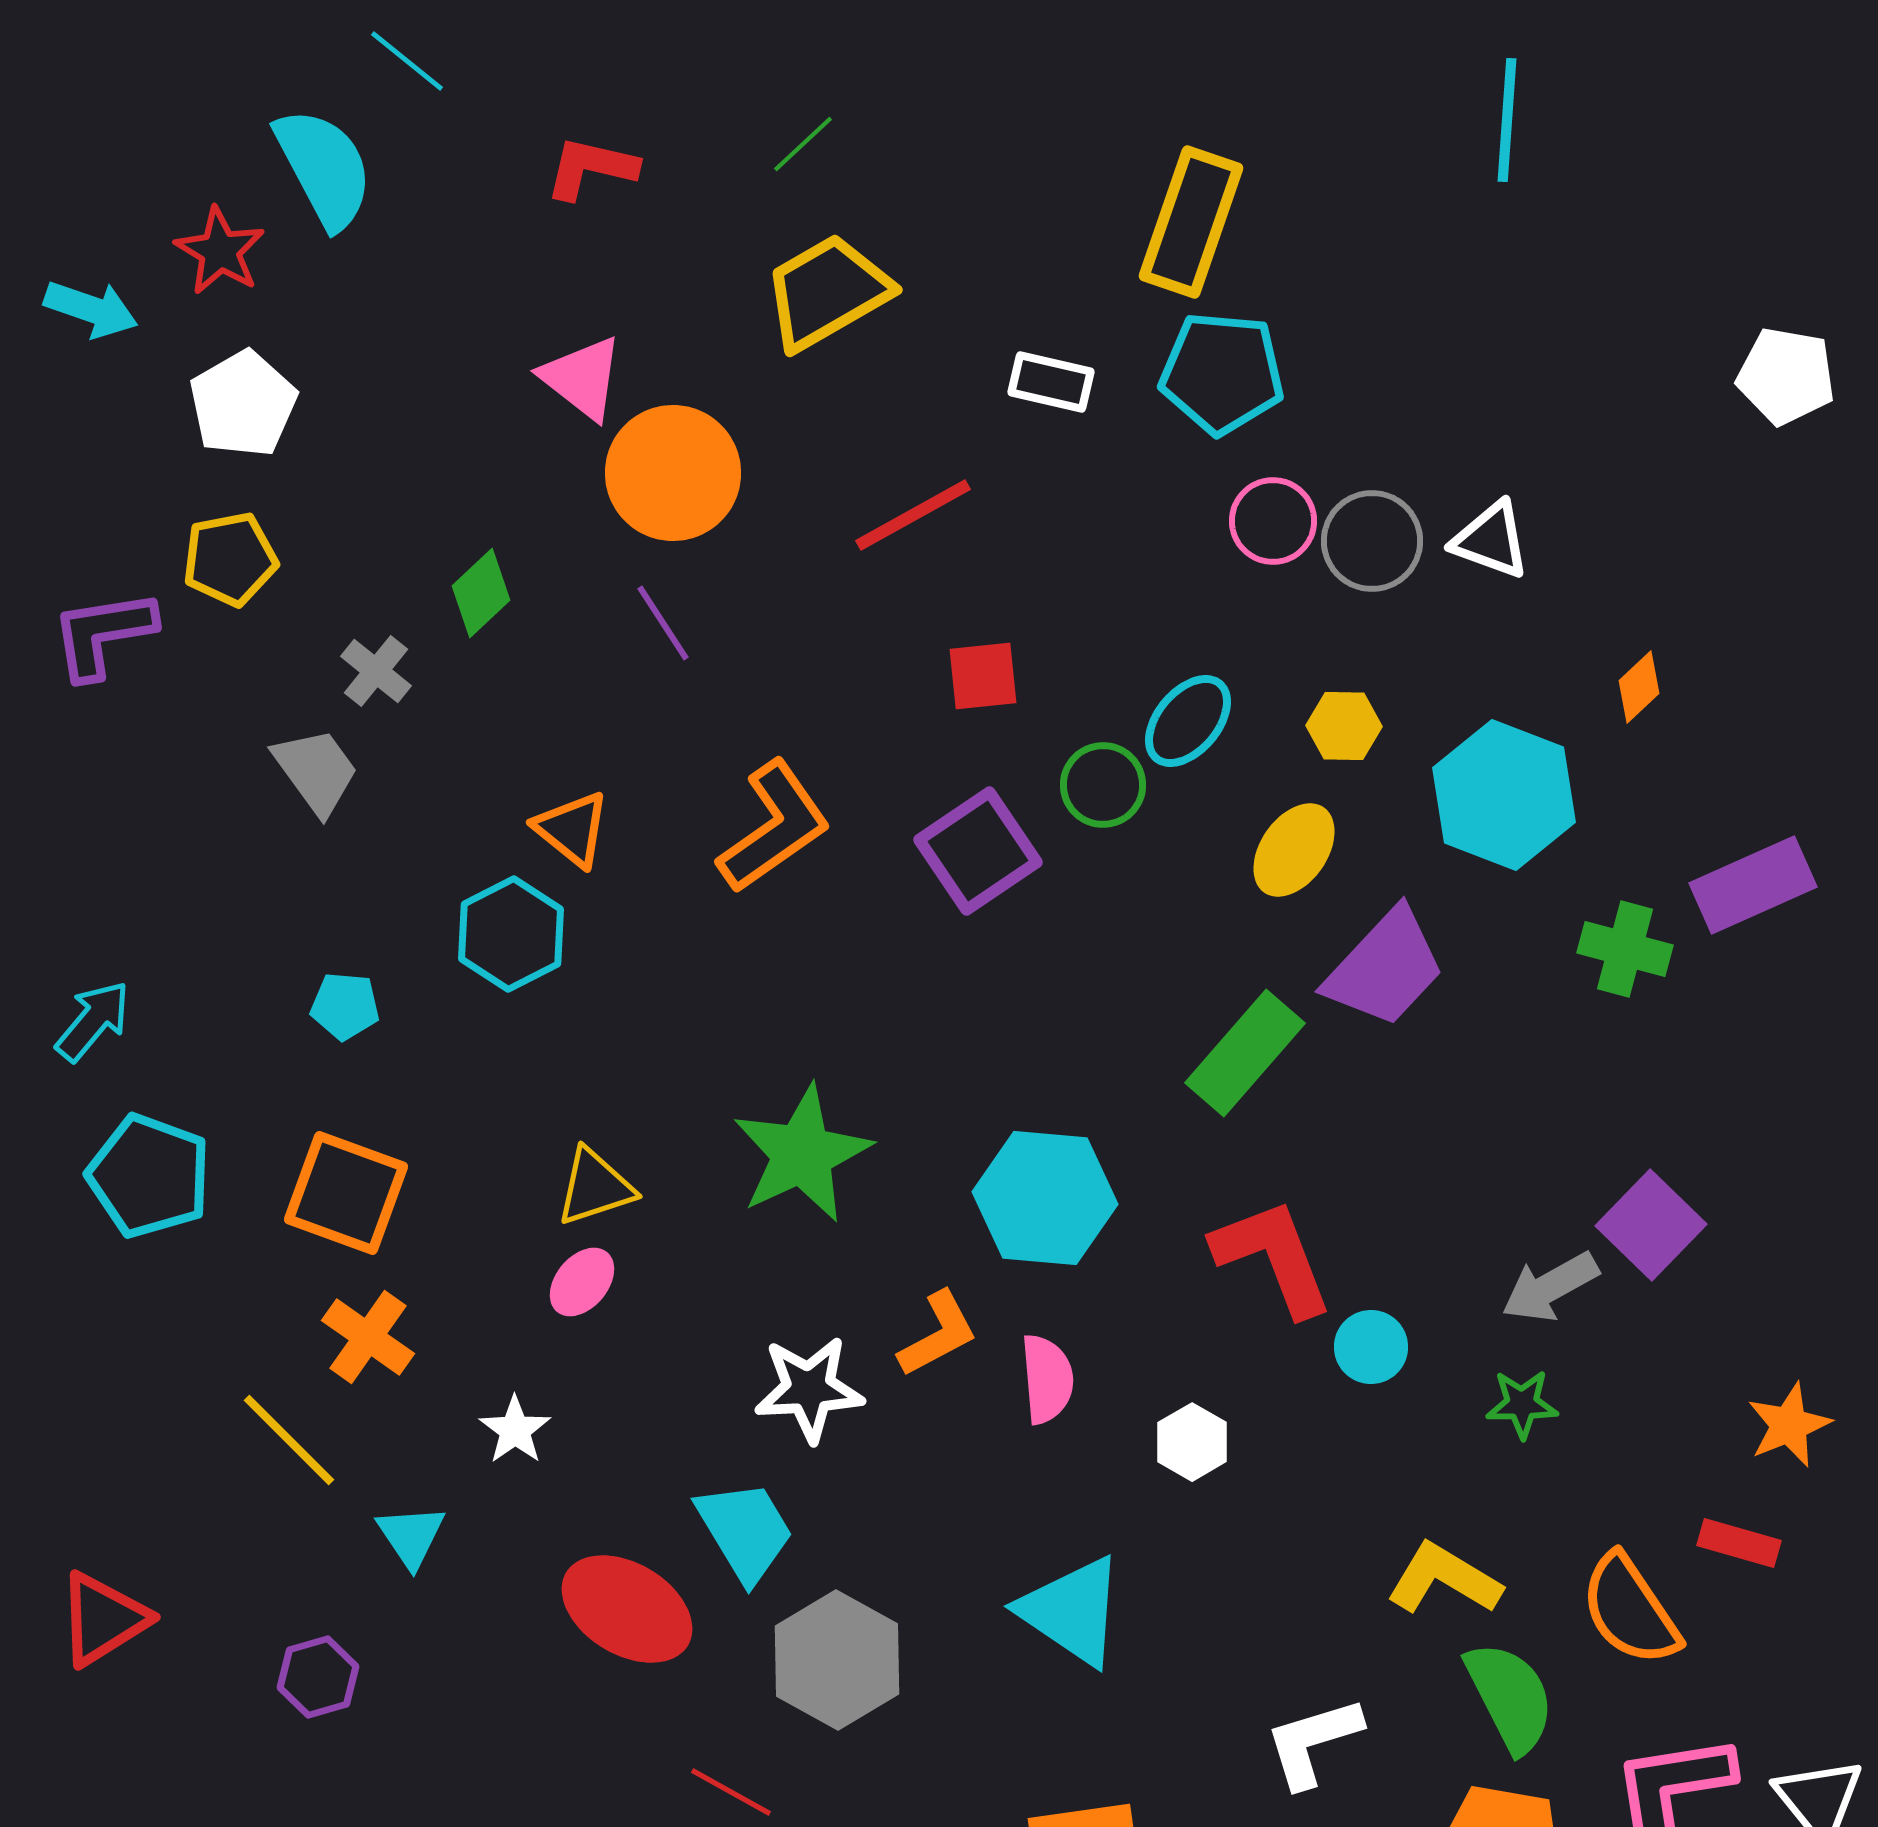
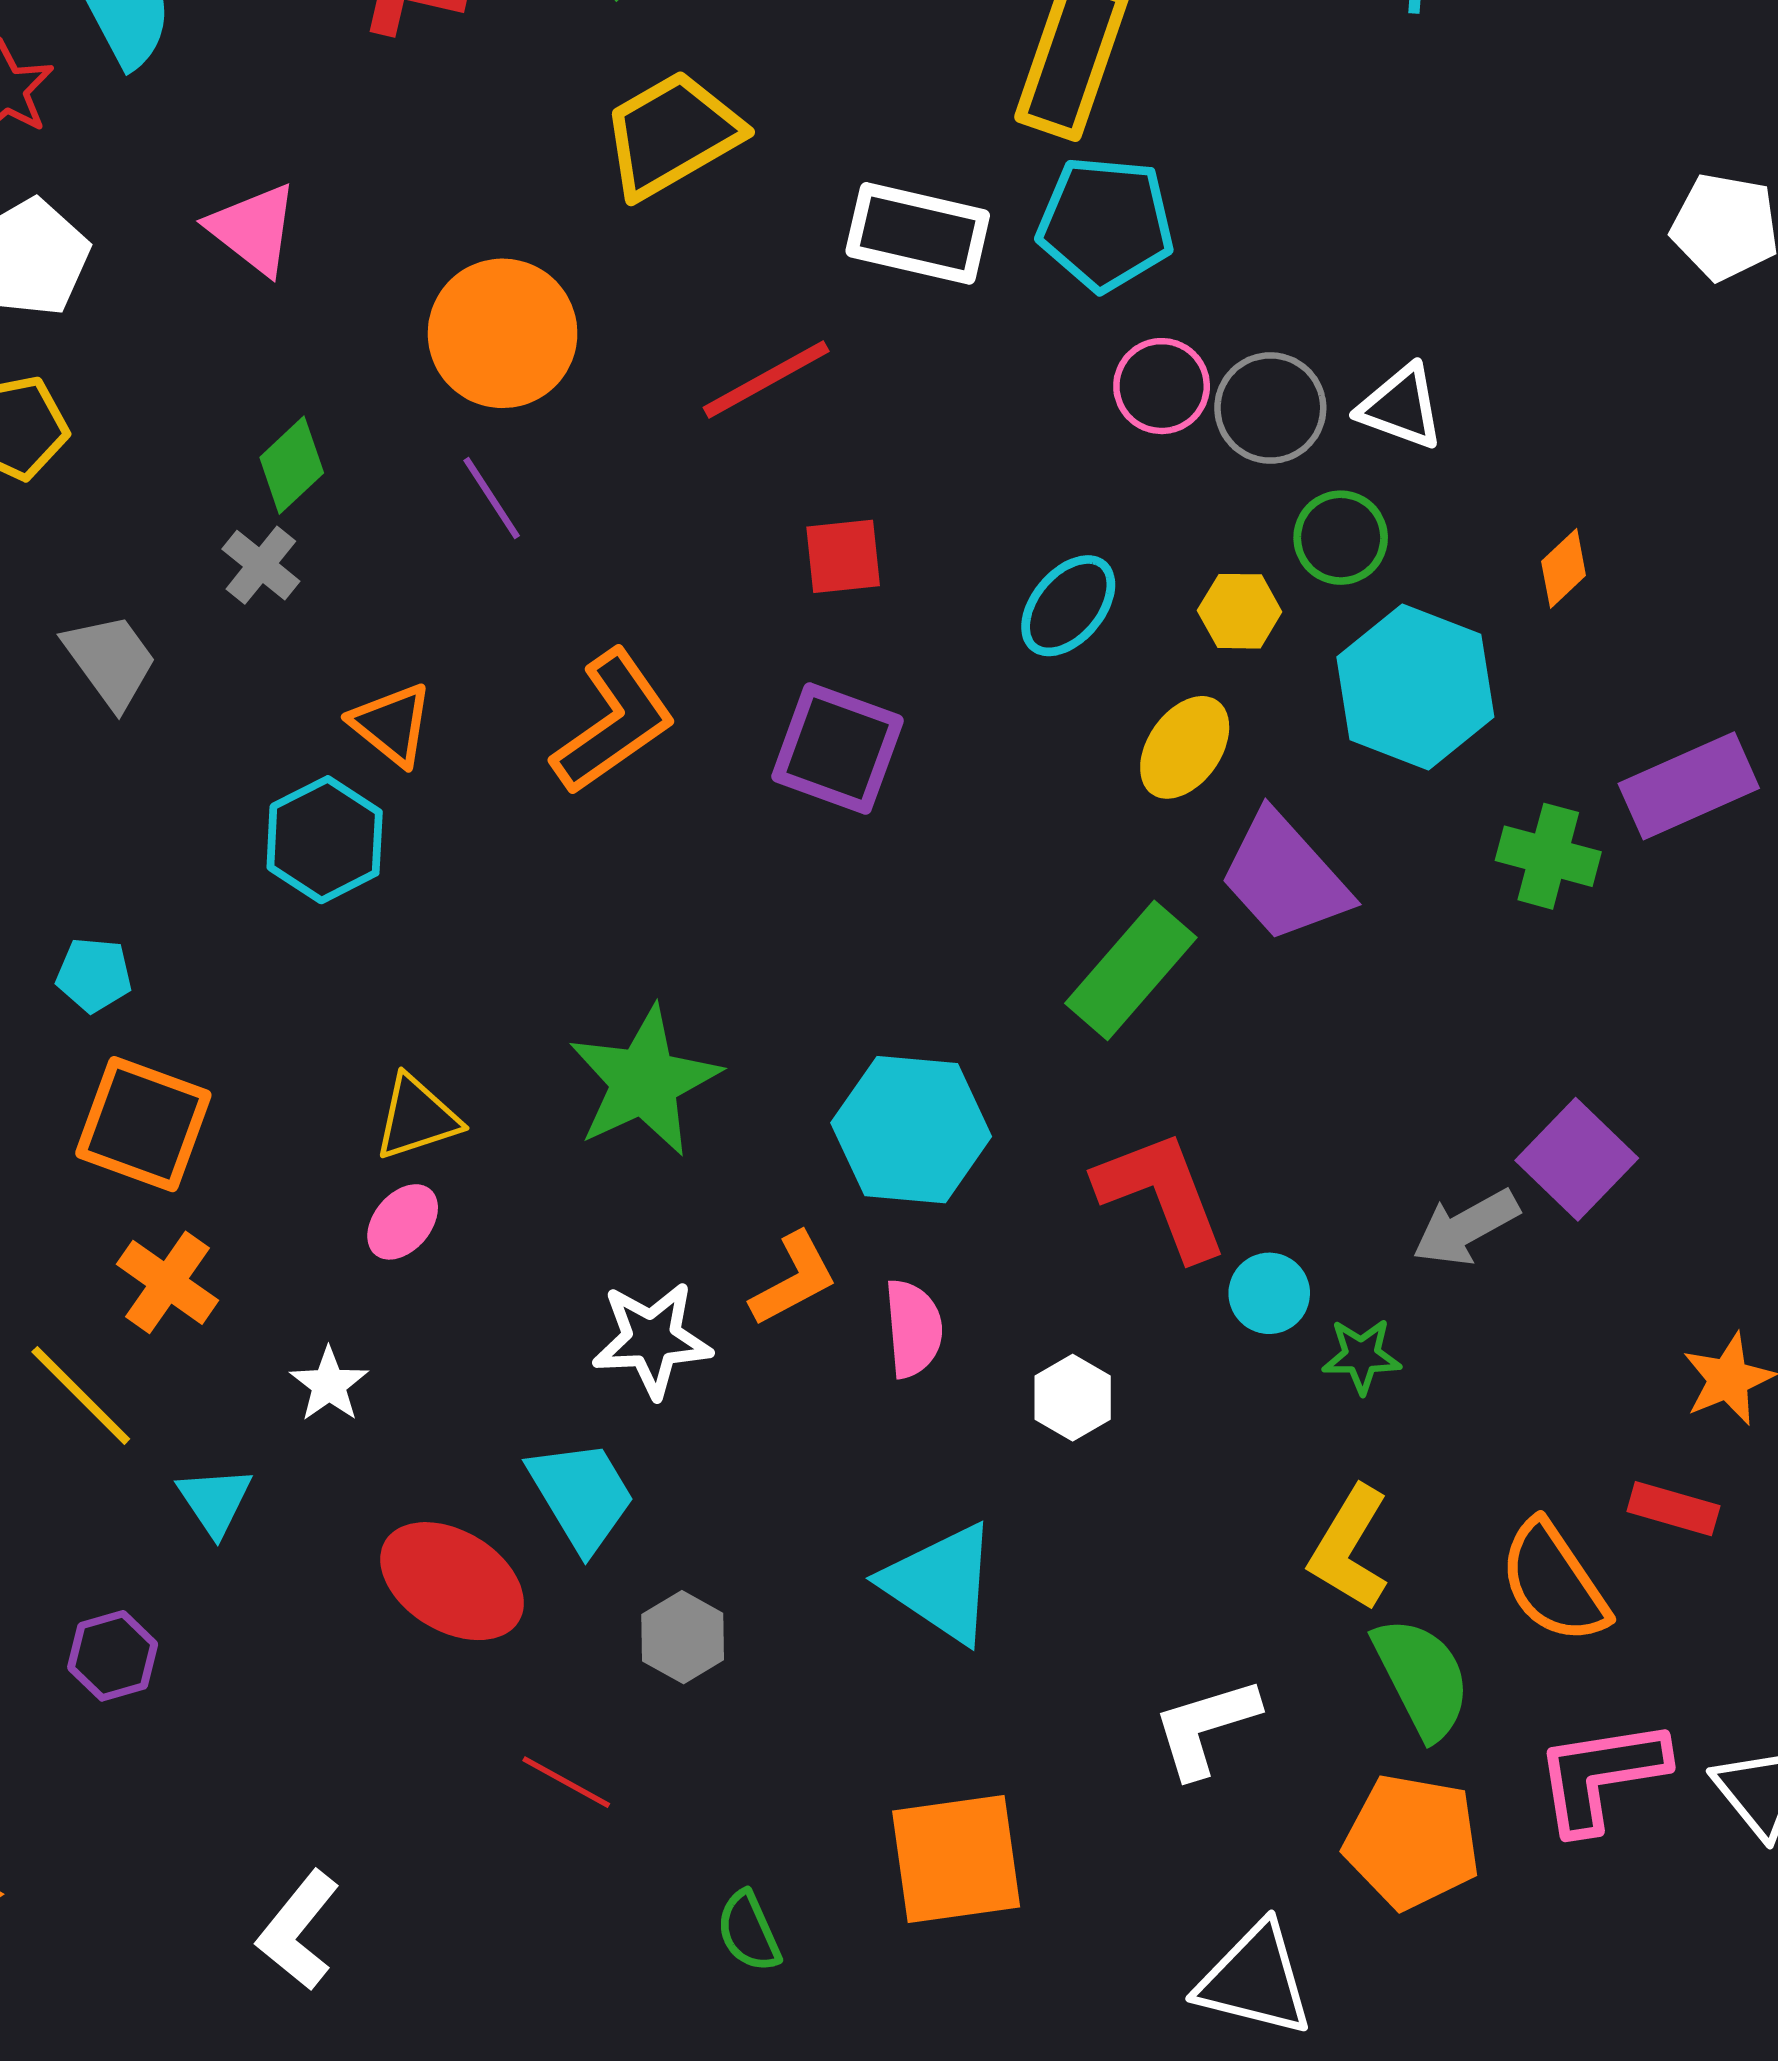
pink triangle: (582, 378) -> (253, 229), moved
white rectangle: (1051, 382) -> (918, 233), size x1.5
gray cross: (376, 671) -> (261, 565), moved
green circle: (1103, 785) -> (1341, 538), moved
purple square: (978, 851) -> (838, 749), turned -36
purple trapezoid: (1385, 968) -> (1285, 877), turned 95
cyan pentagon: (345, 1006) -> (94, 975), moved
green star: (1522, 1404) -> (1361, 1356), moved
yellow L-shape: (1444, 1579) -> (1349, 1548), turned -90
gray hexagon: (837, 1660) -> (683, 1637), size x0.6

